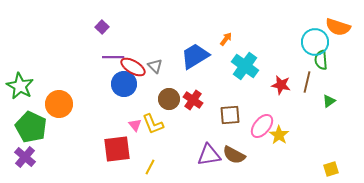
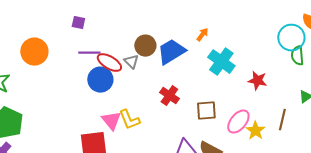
purple square: (102, 27) -> (78, 23), turned -32
brown line: (307, 82) -> (282, 120), moved
brown circle: (169, 99) -> (145, 46), moved
orange circle: (59, 104) -> (34, 52), moved
pink triangle: (135, 125) -> (111, 121), size x1.5

